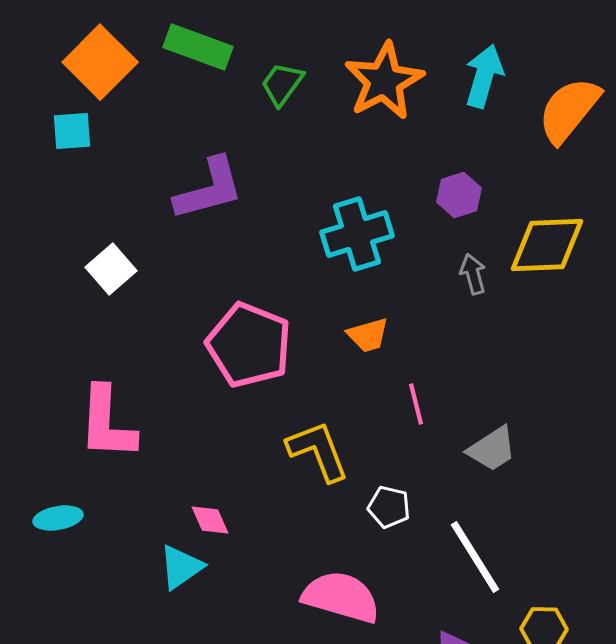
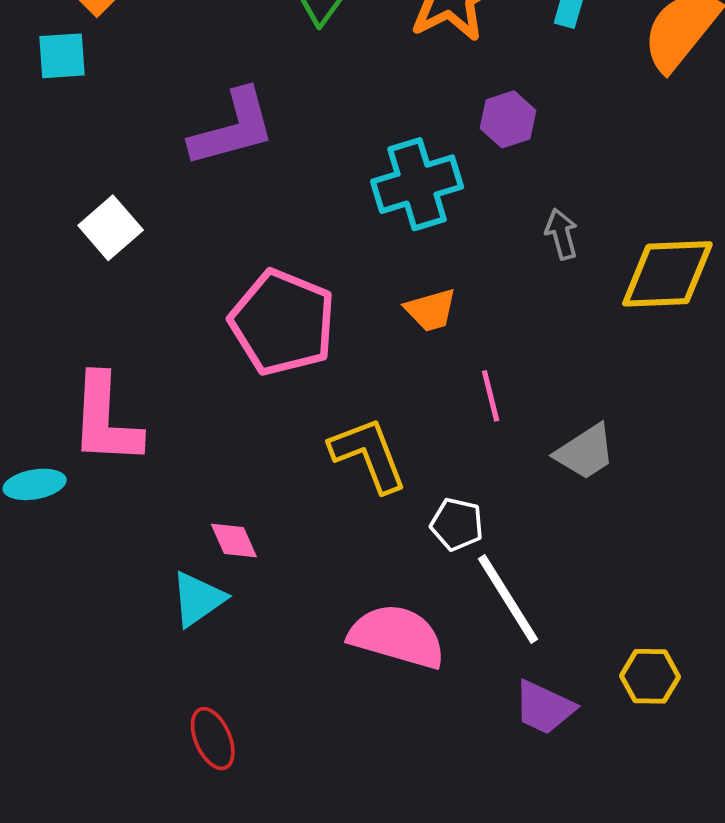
purple hexagon: (459, 195) -> (508, 119), moved
yellow diamond: (547, 245) -> (667, 274), moved
cyan ellipse: (58, 518) -> (35, 484), moved
white line: (475, 557) -> (508, 599), moved

